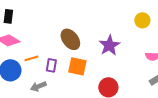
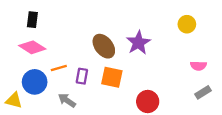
purple star: (109, 45) -> (138, 43), moved
gray arrow: (38, 86) -> (67, 100), turned 56

